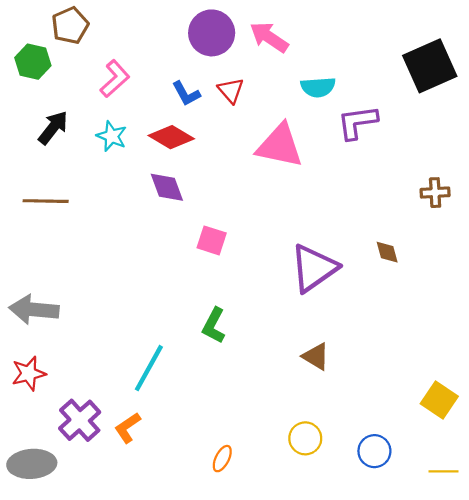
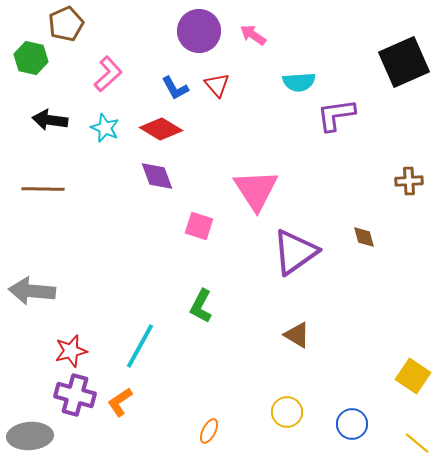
pink arrow: (269, 37) -> (253, 35), size x0.7
black arrow: (53, 128) -> (50, 120), turned -120
pink triangle: (280, 146) -> (256, 190), moved, turned 45
red star: (29, 373) -> (71, 351), moved
purple cross: (80, 420) -> (75, 395), turned -33
yellow line: (444, 471) -> (417, 443), turned 40

